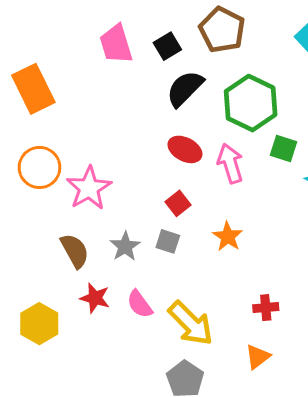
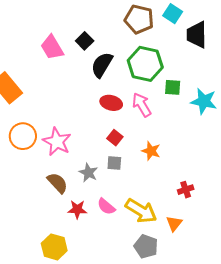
brown pentagon: (222, 30) -> (139, 19), moved
yellow hexagon: (39, 324) -> (54, 247), moved
orange triangle: (258, 357) -> (174, 223), moved

